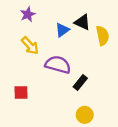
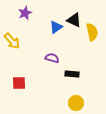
yellow arrow: (30, 46) -> (12, 41), moved
purple semicircle: (58, 65) -> (52, 58), size x0.6
black rectangle: (80, 82) -> (72, 74), turned 56

